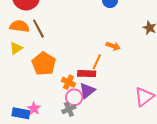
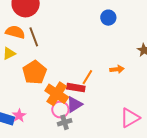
orange arrow: (113, 46) -> (117, 69), moved, turned -32
orange cross: (68, 82) -> (57, 94), size x1.6
gray cross: (69, 109) -> (65, 122), moved

